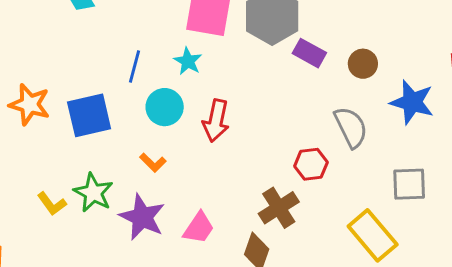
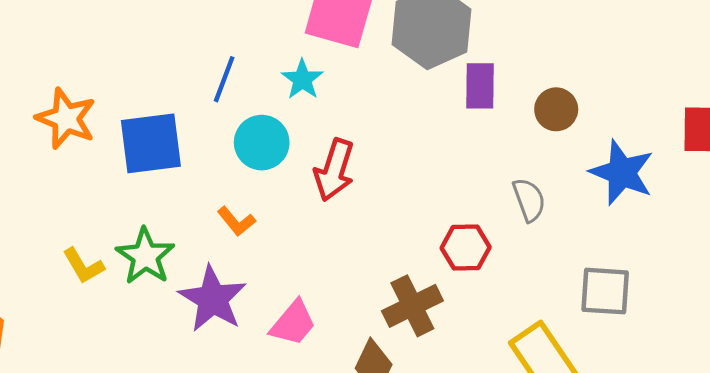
purple rectangle: (309, 53) -> (480, 86), turned 56
gray semicircle: (351, 127) -> (529, 200), size x0.7

